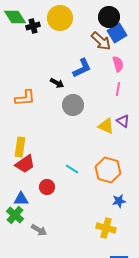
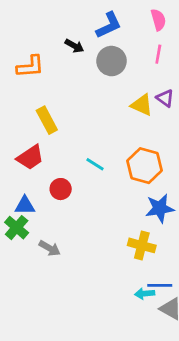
gray circle: (73, 105) -> (112, 61), moved
yellow rectangle: (20, 147) -> (47, 120), moved, turned -36
blue star: (119, 201) -> (160, 208), size x1.5

